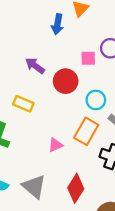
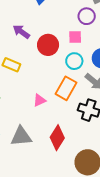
pink square: (88, 58) -> (75, 37), moved
gray triangle: (34, 187) -> (21, 136), turned -45

